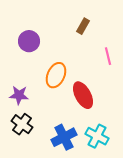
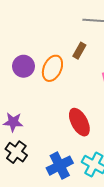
orange ellipse: (56, 75) -> (52, 68), moved

